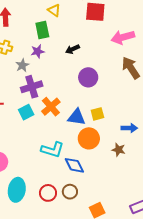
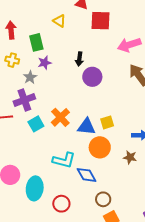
green rectangle: (42, 30) -> (36, 42), moved
black arrow: (73, 49) -> (79, 59), turned -56
purple circle: (88, 77) -> (92, 77), moved
purple cross: (32, 87) -> (24, 100), moved
cyan ellipse: (17, 190) -> (35, 188), moved
brown circle: (70, 192) -> (103, 199), moved

